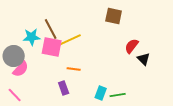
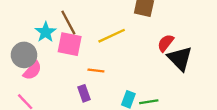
cyan star: (32, 37) -> (46, 32), turned -30
yellow line: (70, 40) -> (112, 36), moved
black triangle: (144, 59) -> (180, 59), size x1.6

